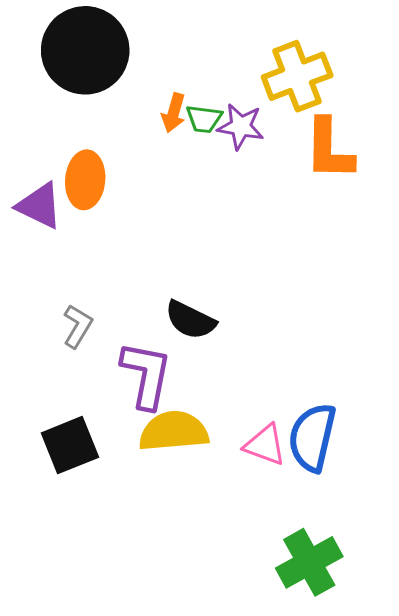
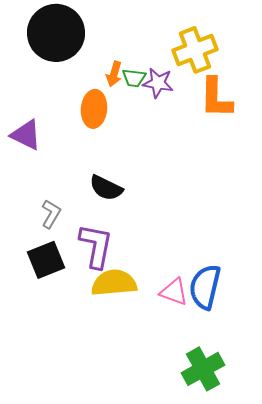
orange ellipse: (85, 180) -> (94, 109), moved
black semicircle: (190, 320) -> (106, 188), moved
black square: (70, 445) -> (46, 260), moved

